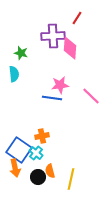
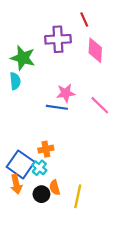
red line: (77, 18) -> (84, 19), turned -56
pink diamond: (70, 48) -> (95, 50), moved
green star: (21, 53) -> (23, 58), size x1.6

